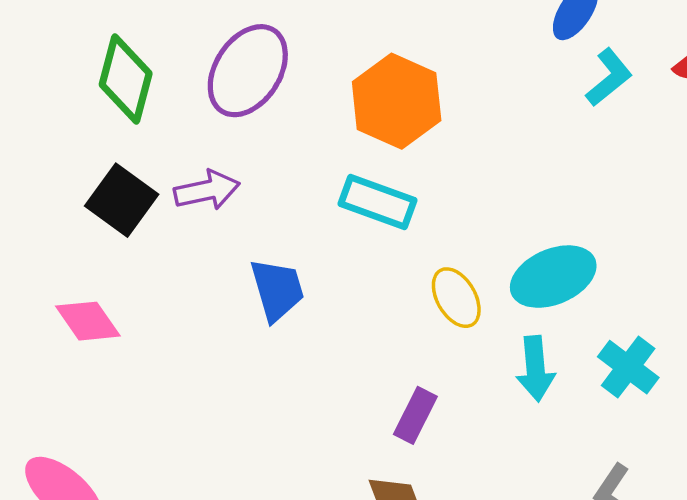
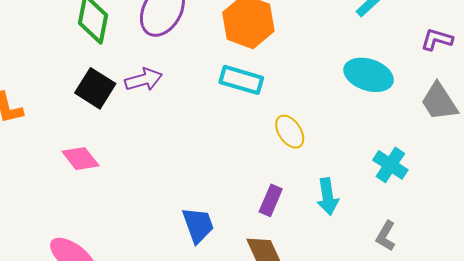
cyan ellipse: (553, 277) -> (369, 75), moved, turned 45
blue trapezoid: (277, 290) -> (198, 225), moved
cyan arrow: (535, 369) -> (328, 197), moved

